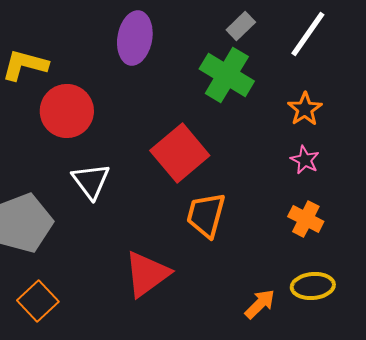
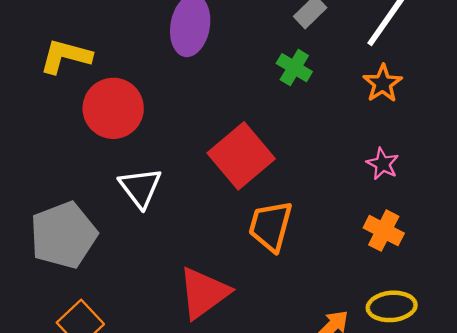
green cross: (227, 75) -> (294, 68), size x0.6
orange star: (305, 109) -> (383, 83), moved

